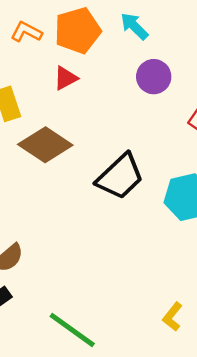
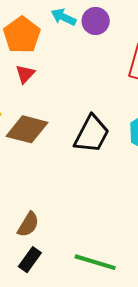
purple circle: (154, 77) -> (96, 21), moved

